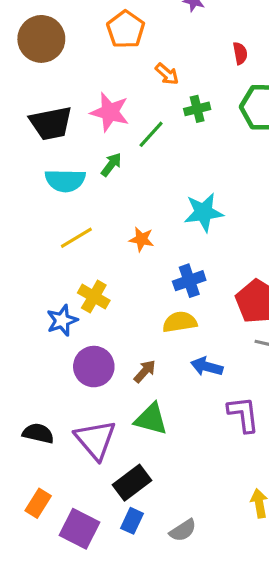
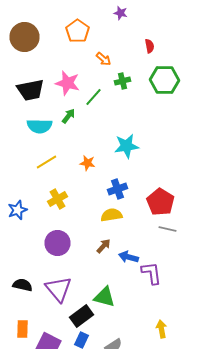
yellow cross: (94, 297) -> (58, 199), turned 30
blue star: (62, 320) -> (18, 210), moved
blue arrow: (207, 367) -> (128, 257), moved
brown arrow: (145, 371) -> (104, 246), moved
green triangle: (151, 419) -> (104, 297), moved
orange rectangle: (38, 503) -> (22, 329), turned -30

